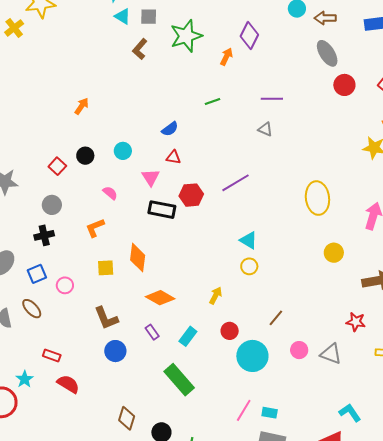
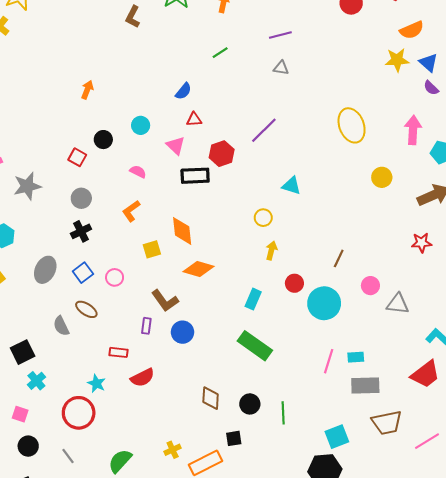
yellow circle: (249, 266) -> (263, 218), moved
orange diamond: (160, 298) -> (199, 269), moved
purple rectangle: (152, 332) -> (146, 326), moved, turned 56
gray triangle: (331, 354) -> (398, 304), moved
red semicircle: (68, 384) -> (143, 378), turned 135

